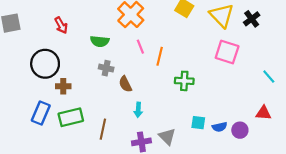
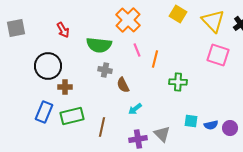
green semicircle: (100, 41) -> (99, 45), size x1.4
cyan arrow: (138, 110) -> (135, 109), turned 48

